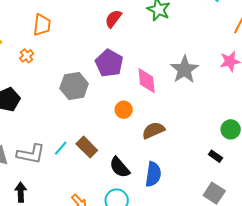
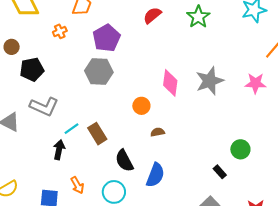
purple pentagon: (109, 63) -> (106, 38), moved
brown semicircle: (153, 130) -> (158, 132), moved, size x0.6
gray L-shape: (31, 154) -> (44, 106), moved
black arrow: (21, 192) -> (59, 150), moved

